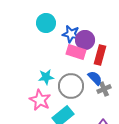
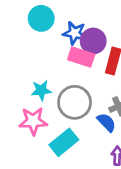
blue semicircle: (95, 78) -> (107, 122), moved
pink star: (40, 100) -> (33, 121), turned -30

